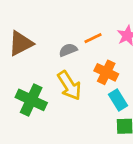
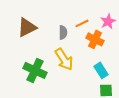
gray semicircle: (68, 50) -> (63, 32), turned 112
orange cross: (106, 72) -> (95, 39), moved

